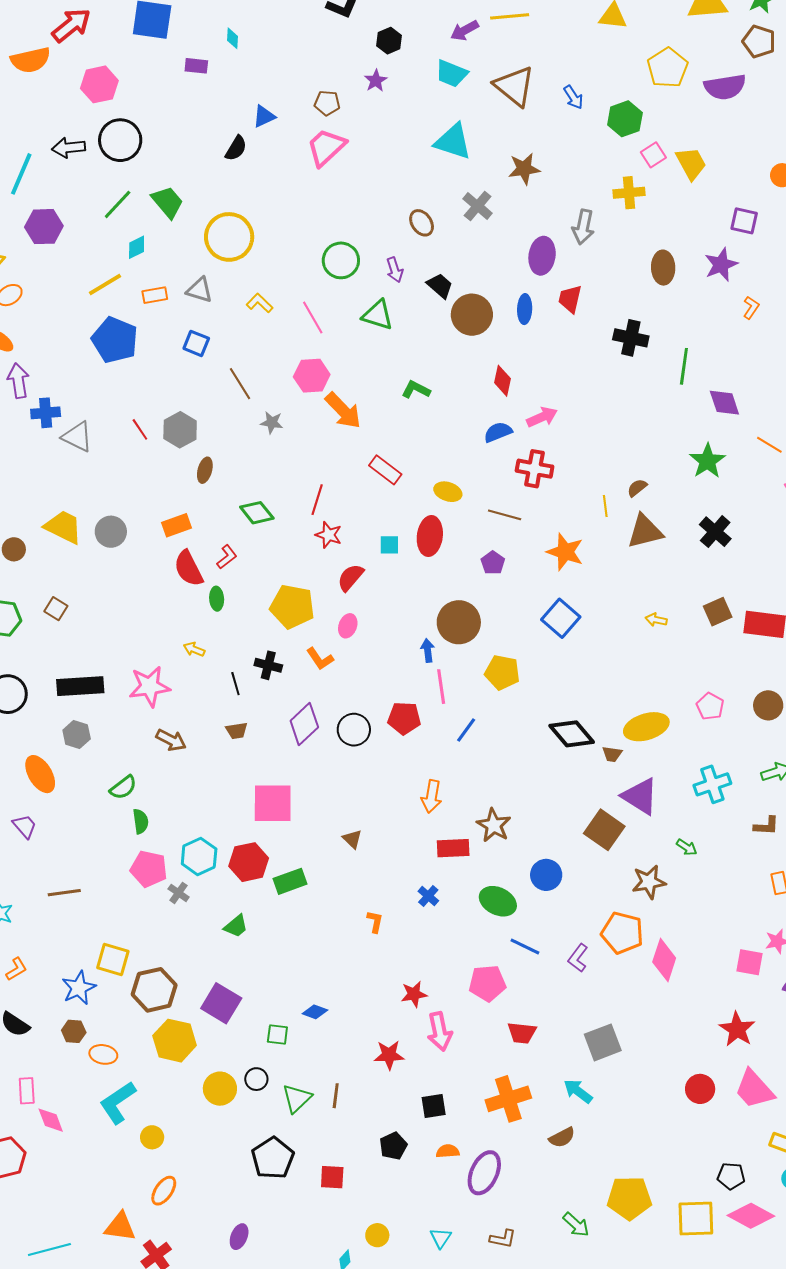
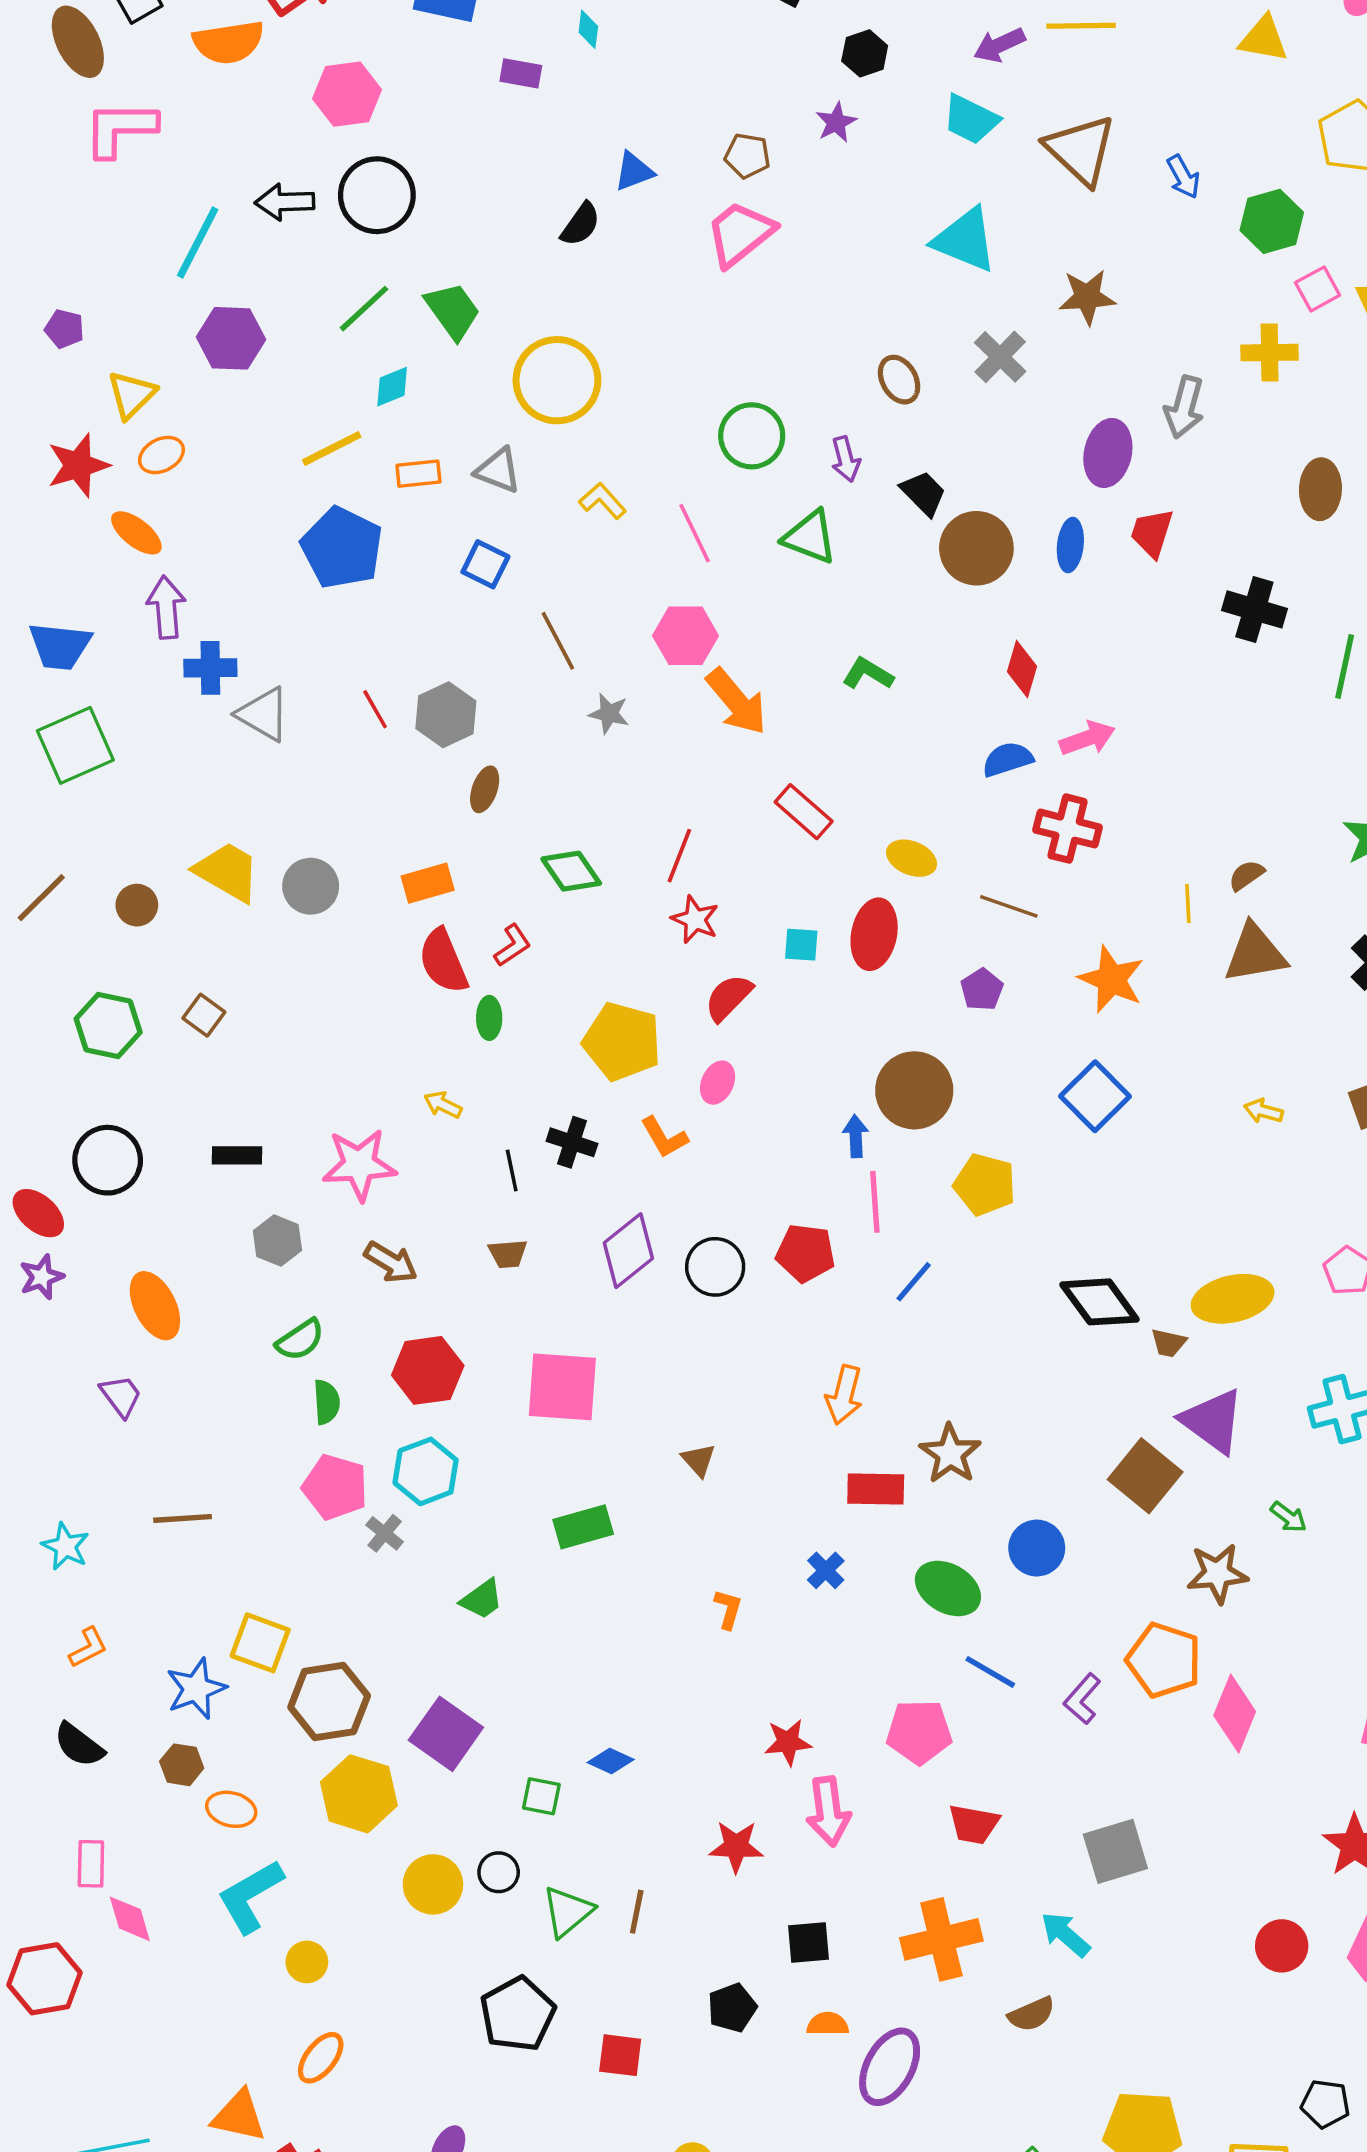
black rectangle: (80, 686) -> (237, 1155), size x0.6
gray hexagon: (77, 734) -> (277, 1241), moved
red hexagon: (249, 862) -> (428, 1370), moved

